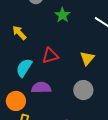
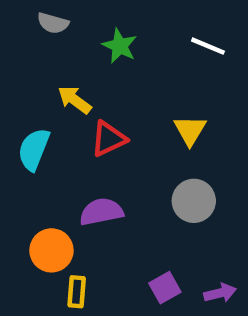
yellow arrow: (19, 33) -> (75, 100), moved
cyan semicircle: (24, 68) -> (34, 149), moved

